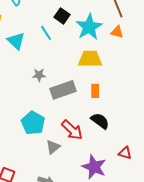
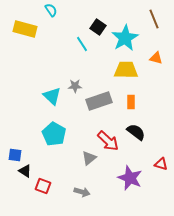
orange triangle: (117, 32) -> (156, 58), moved
cyan triangle: (16, 41) -> (52, 96), moved
cyan pentagon: (33, 123) -> (54, 134), moved

